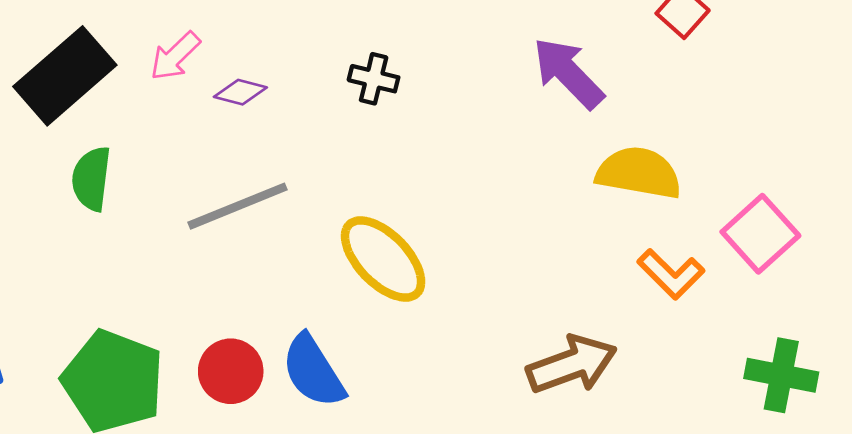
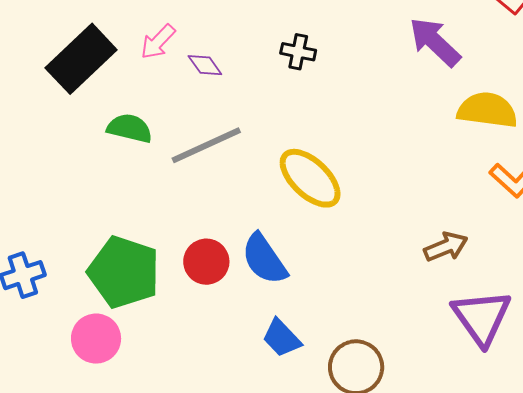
purple diamond: (240, 92) -> (205, 65), turned 42
green semicircle: (91, 179) -> (130, 128), moved, turned 99
brown arrow: (572, 364) -> (446, 247), size x0.7

